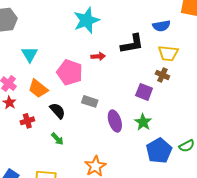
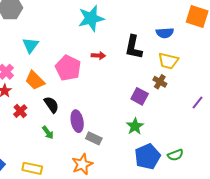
black L-shape: (132, 44) -> (134, 47), turned 105
gray rectangle: (90, 101) -> (94, 138), moved
red cross: (27, 121) -> (20, 111), turned -32
purple ellipse: (115, 121) -> (77, 121), moved

